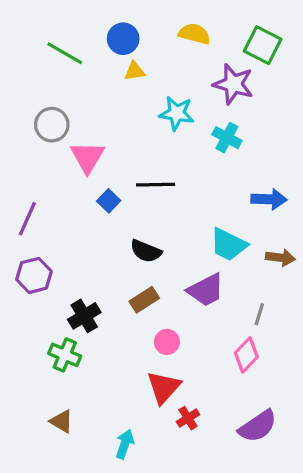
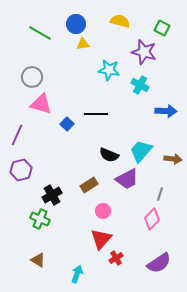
green square: (263, 45) -> (162, 28), size x0.7
pink triangle: (87, 157) -> (41, 104), moved, turned -45
blue arrow: (269, 199) -> (166, 111), moved
cyan trapezoid: (229, 245) -> (141, 151), turned 105
black semicircle: (146, 251) -> (109, 155), moved

